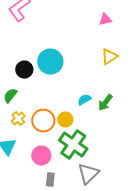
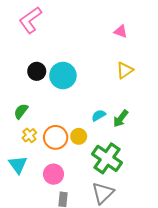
pink triangle: (105, 20) -> (121, 31), turned 32
black circle: (24, 70) -> (37, 71), moved
green cross: (73, 145) -> (107, 158), moved

